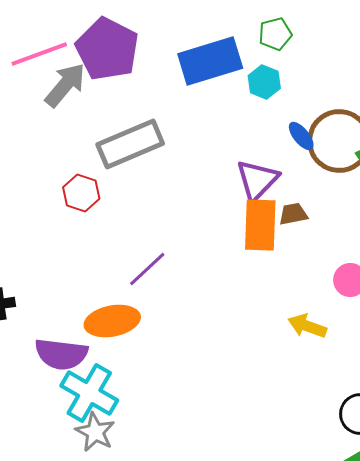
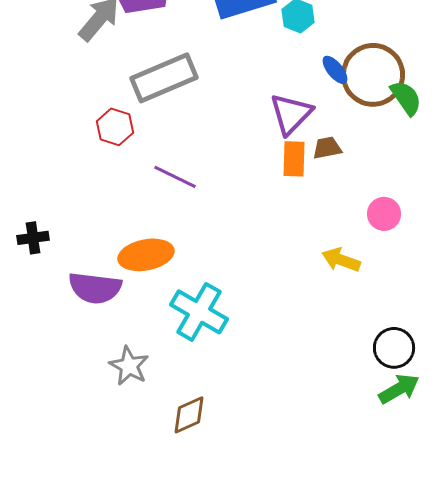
orange rectangle: (260, 225) -> (294, 159), size x0.7
purple line: (147, 269) -> (175, 177), moved, turned 69
cyan cross: (89, 393) -> (199, 312), moved

